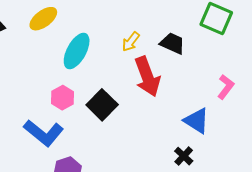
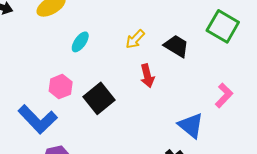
cyan ellipse: (77, 51) -> (80, 42), size x0.6
red arrow: (147, 77) -> (147, 76), size x0.6

